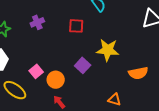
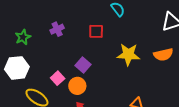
purple square: (83, 65) -> (83, 65), moved
orange semicircle: (138, 73) -> (163, 55), moved

